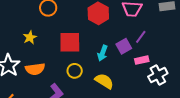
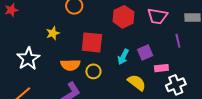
purple line: (141, 37) -> (178, 41), moved, turned -56
orange semicircle: (35, 69) -> (70, 65), moved
yellow semicircle: (104, 81) -> (137, 83), moved

